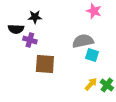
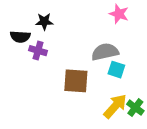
brown square: (45, 64) -> (76, 81), moved
yellow arrow: (91, 84) -> (115, 106), size x1.5

